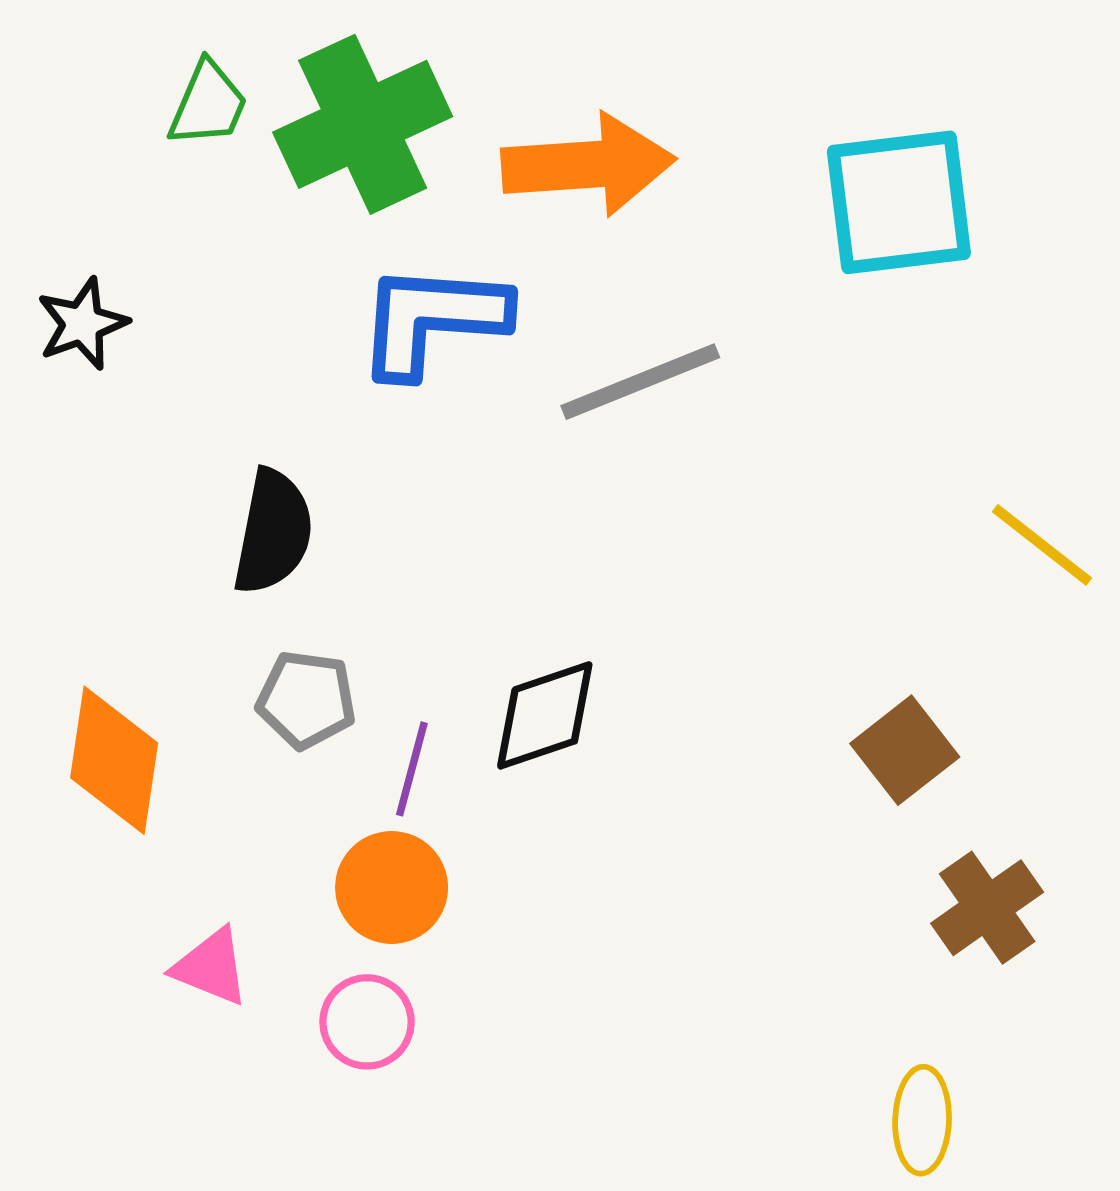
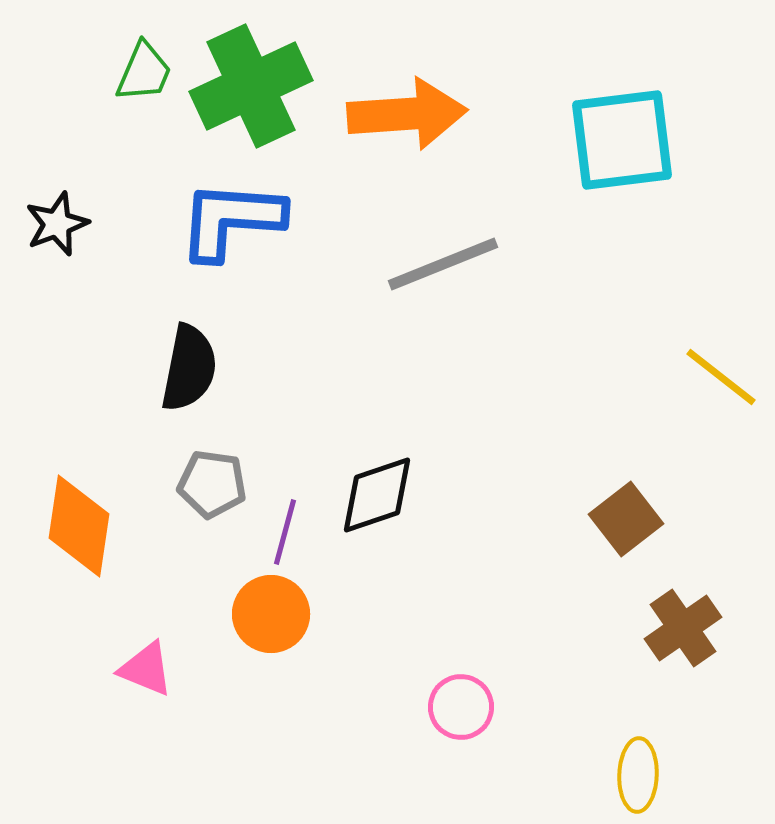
blue L-shape: (432, 319) -> (231, 220), moved
pink circle: (367, 1022) -> (461, 707), moved

